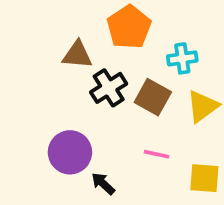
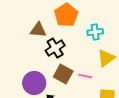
brown square: (153, 97) -> (63, 74), moved
pink line: (156, 154) -> (85, 76), moved

